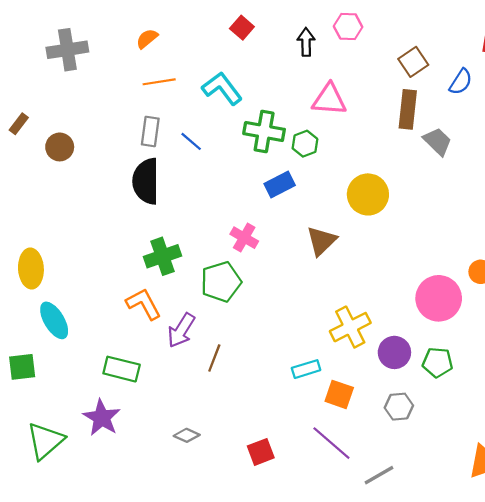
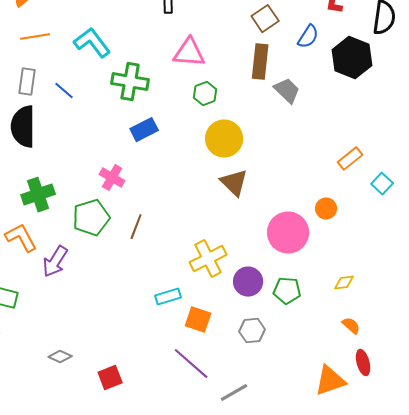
green hexagon: (305, 144) -> (205, 94), moved
brown triangle: (322, 241) -> (234, 183), moved, turned -32
brown line: (214, 358) -> (136, 227), moved
red square: (261, 452) -> (110, 378), moved

